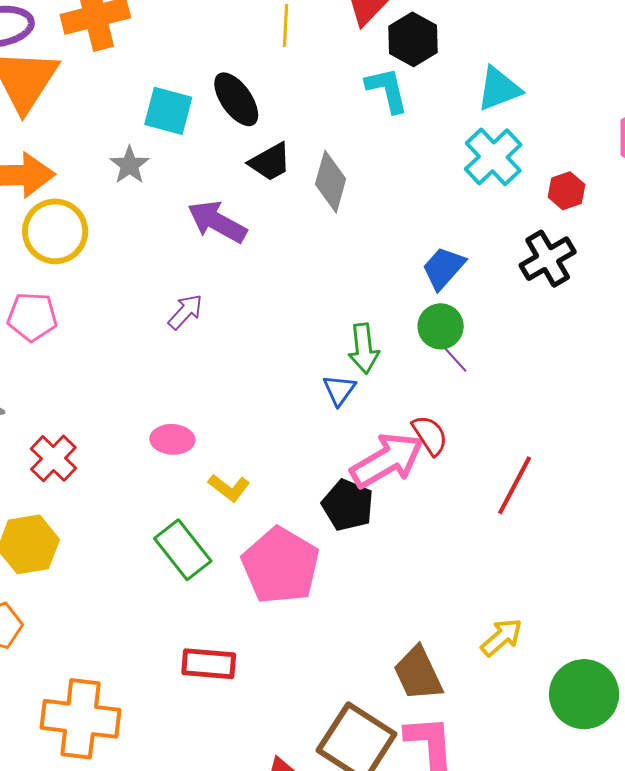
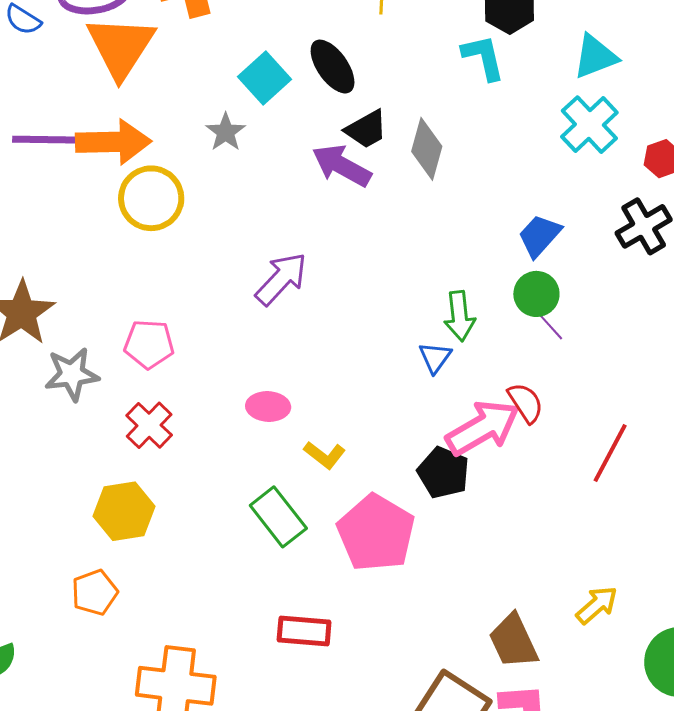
cyan square: (168, 111) -> (265, 78), turned 33
purple arrow: (217, 222) -> (342, 166), moved
purple arrow: (185, 312) -> (281, 279), size x1.5
pink pentagon: (32, 317) -> (149, 344), moved

